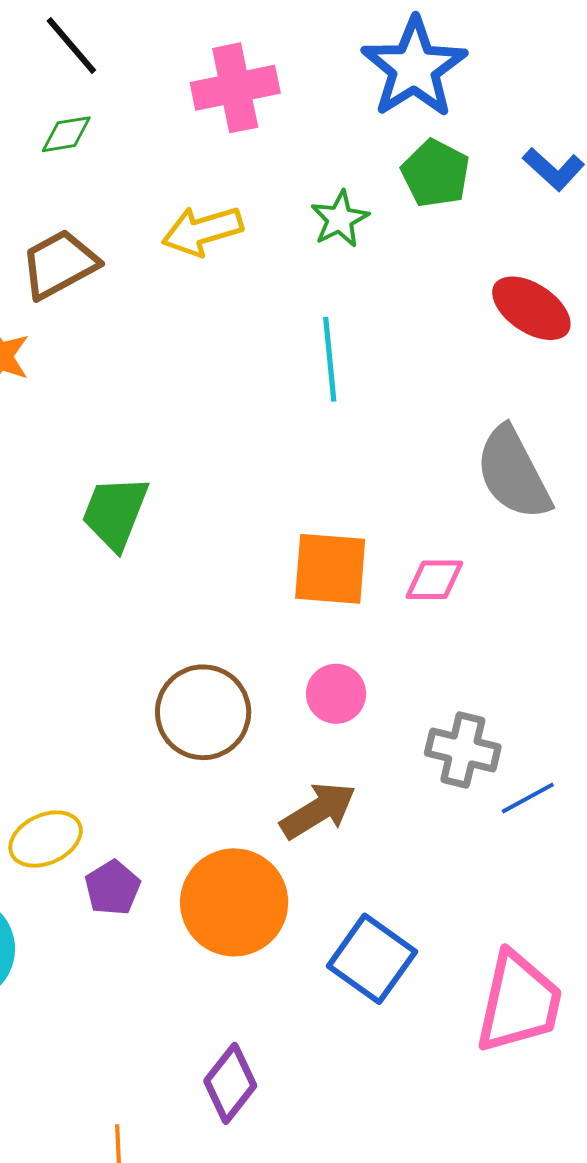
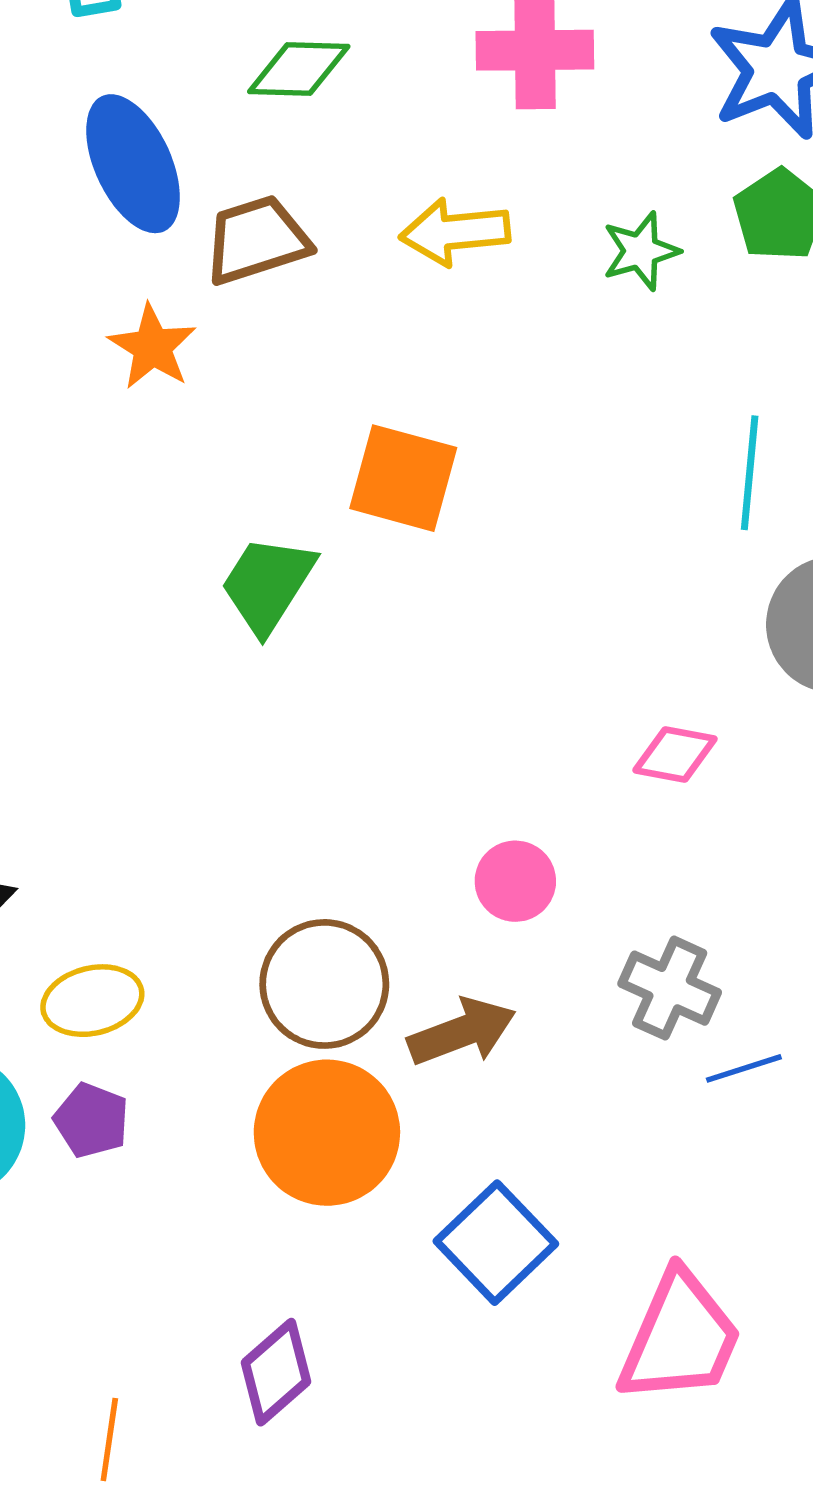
green diamond: (66, 134) -> (299, 69), size x1.4
cyan line: (330, 359) -> (750, 473), moved
orange square: (330, 569) -> (403, 478), moved
brown circle: (203, 712) -> (324, 984), moved
purple pentagon: (113, 888) -> (91, 1120), moved, turned -30

